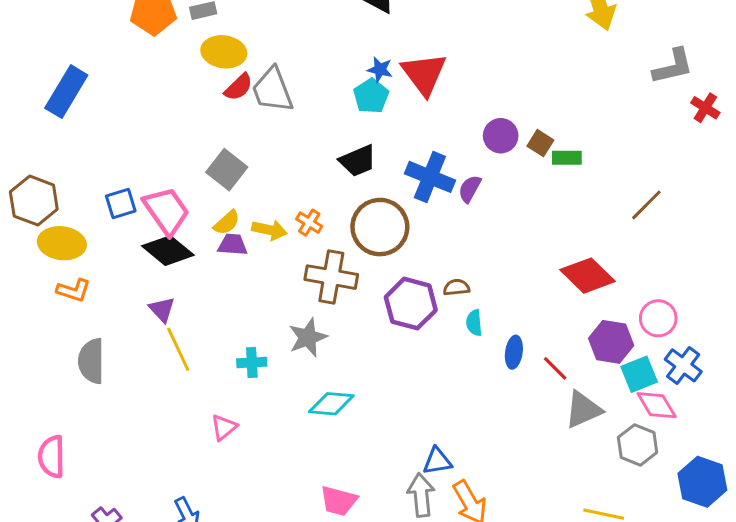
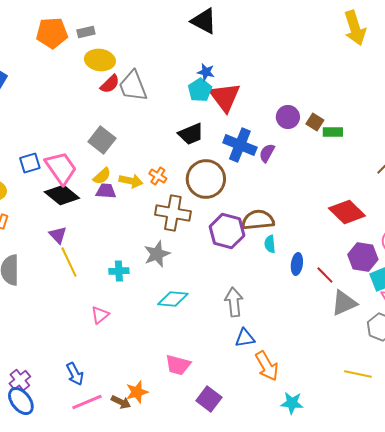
red triangle: (424, 74) -> (225, 97), moved
brown semicircle: (456, 287) -> (258, 220), size x1.8
gray arrow: (421, 495) -> (234, 302), moved

